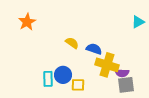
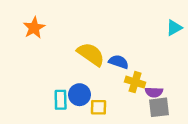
yellow semicircle: (72, 43) -> (91, 54), size x1.6
yellow cross: (107, 65) -> (135, 82), size x0.7

